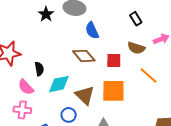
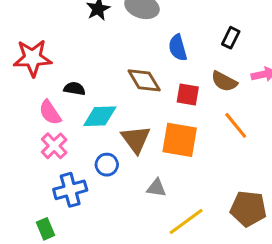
black rectangle: (136, 19) -> (231, 38), turned 48
blue semicircle: (92, 30) -> (178, 48), moved
black semicircle: (39, 69) -> (74, 89), turned -80
pink cross: (22, 110) -> (54, 146), moved, turned 30

